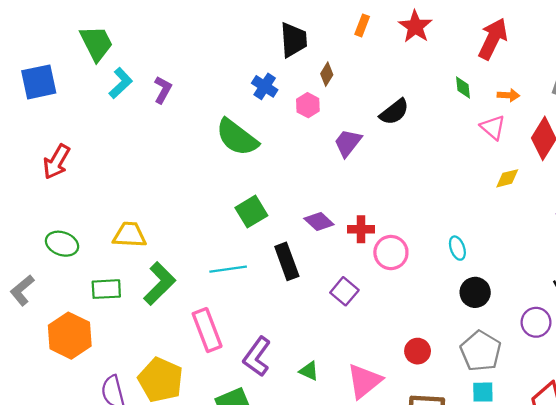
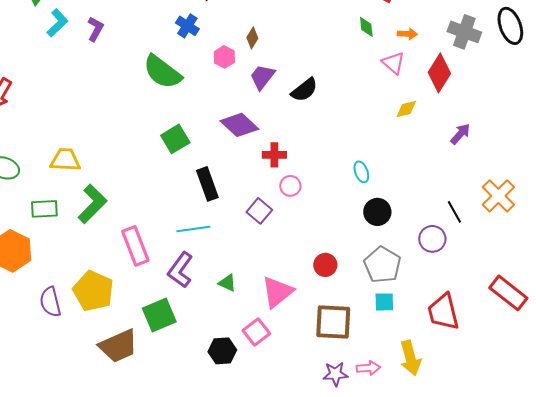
brown diamond: (327, 74) -> (252, 38), moved
pink hexagon: (308, 105) -> (224, 57), moved
black semicircle: (394, 112) -> (304, 90), moved
purple diamond: (319, 222) -> (239, 125), moved, size x1.4
pink circle: (391, 253) -> (290, 186), moved, size x0.7
cyan line: (228, 269) -> (193, 229), moved

